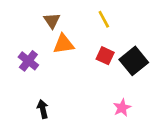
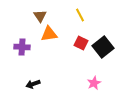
purple cross: (28, 61) -> (22, 47), turned -35
black arrow: (43, 109) -> (33, 84), turned -96

